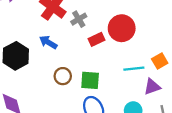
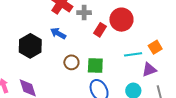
gray cross: (79, 19) -> (84, 13), turned 32
red rectangle: (97, 39) -> (100, 30), turned -32

